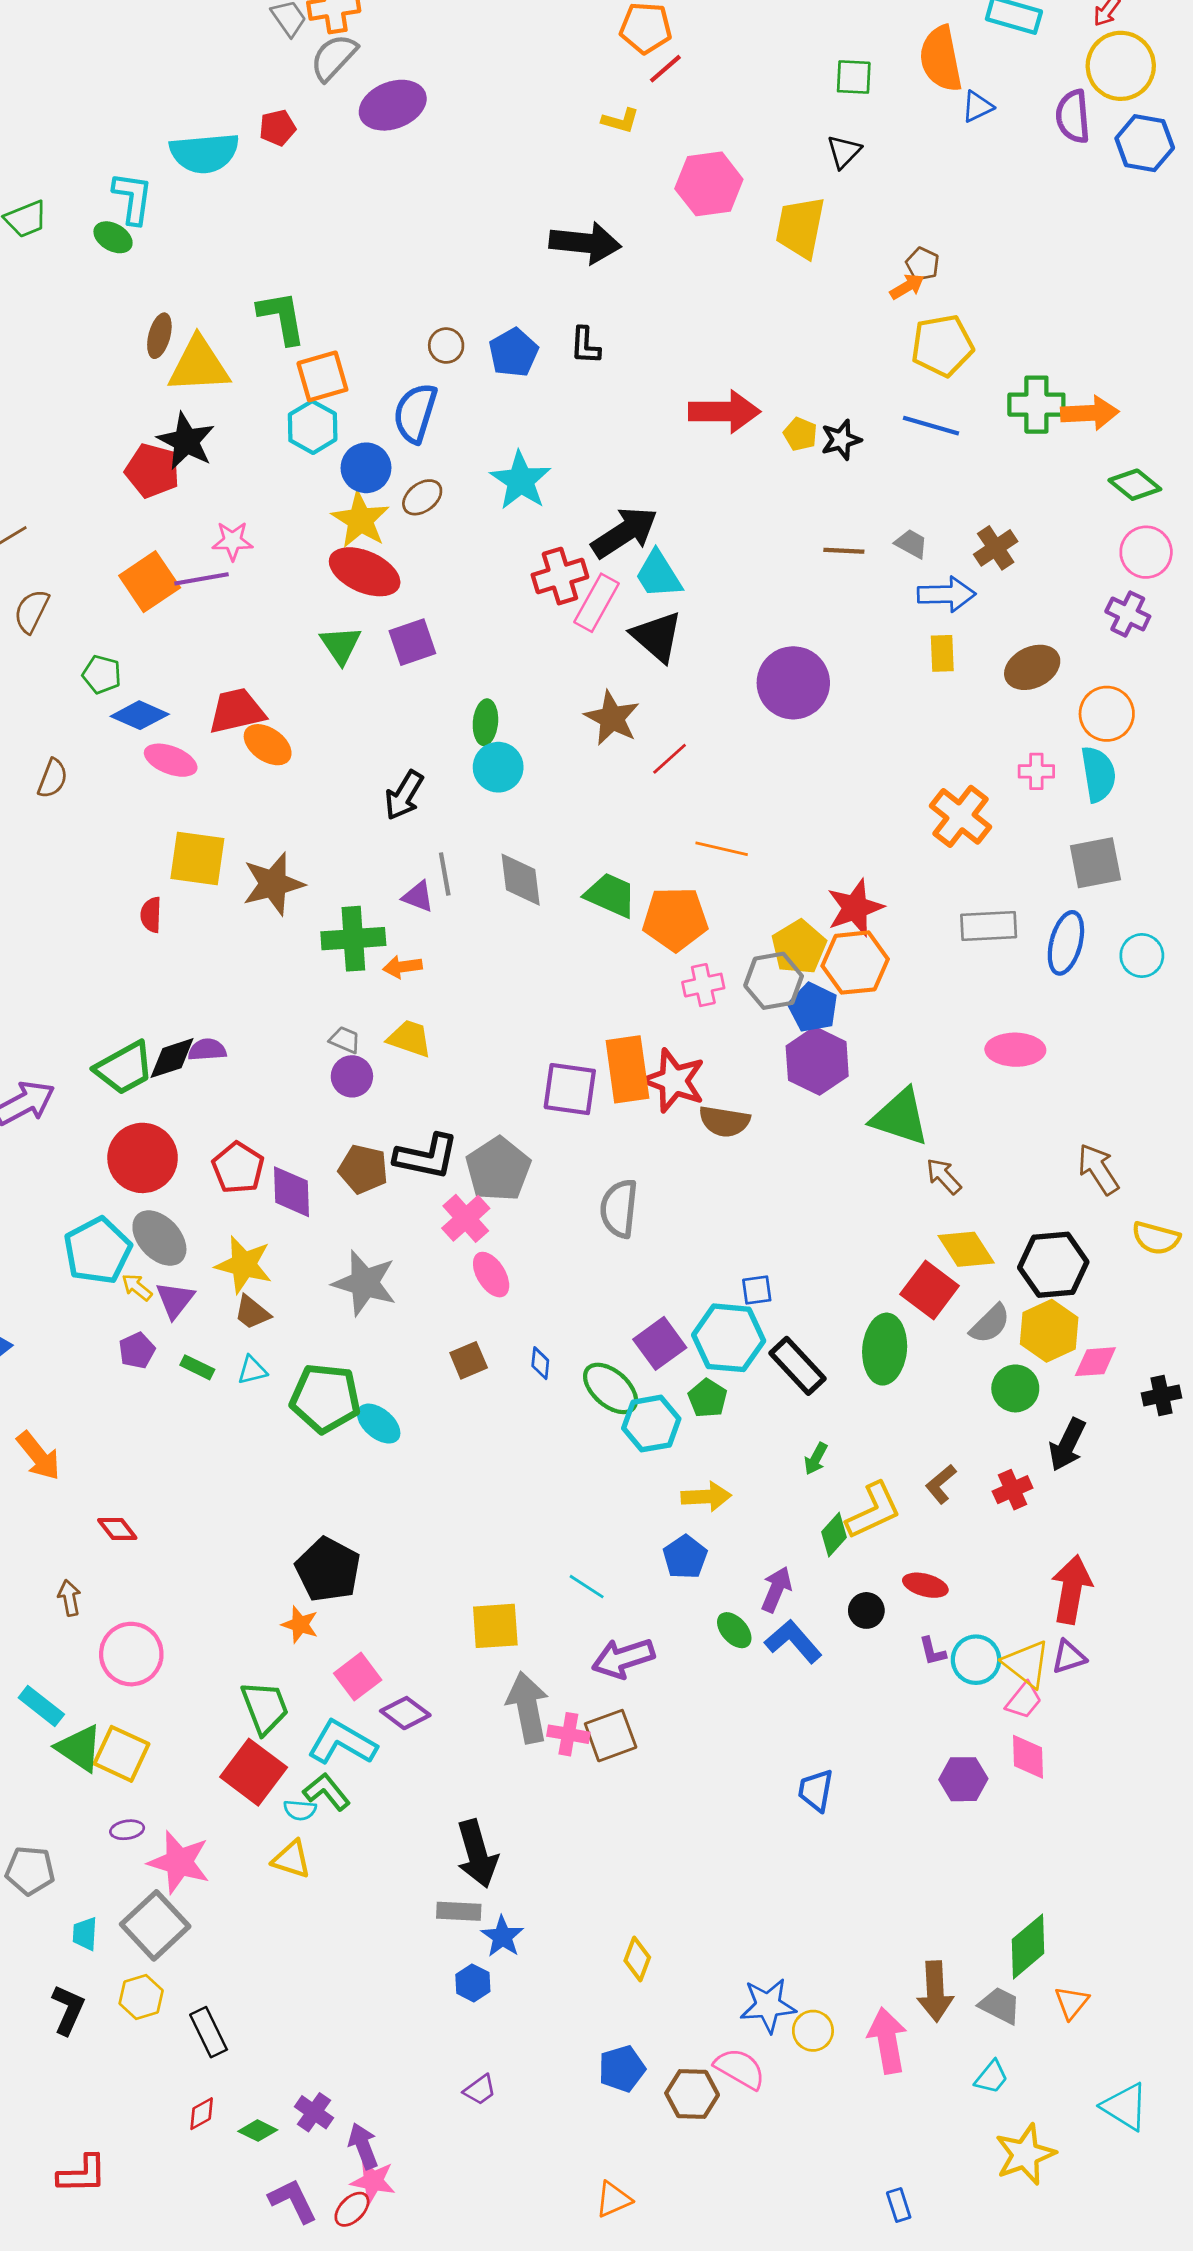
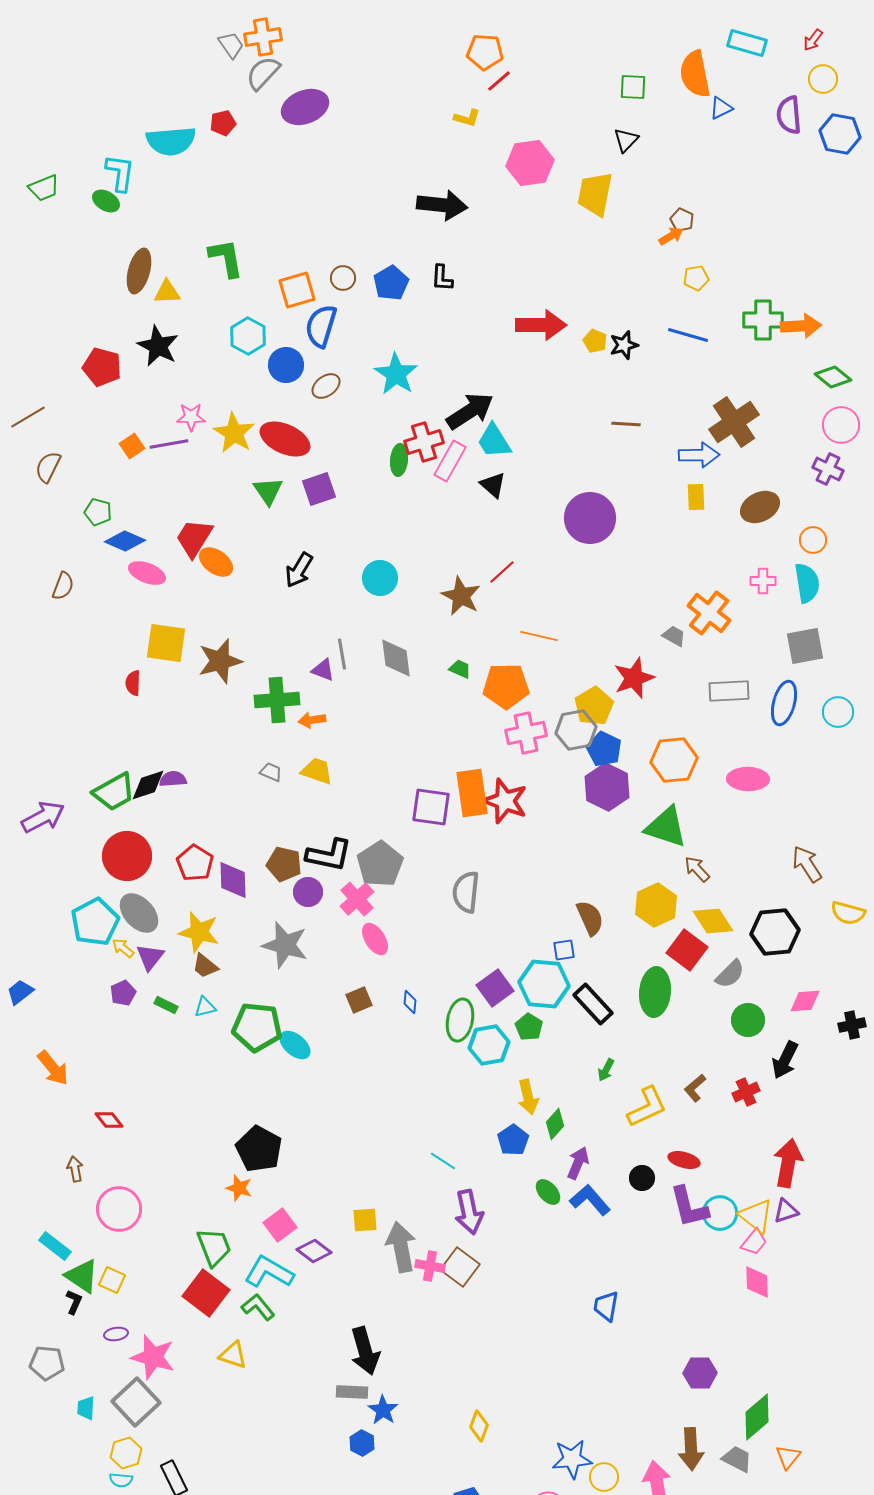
yellow circle: (1121, 66) -> (823, 79), size x0.6
brown ellipse: (159, 336) -> (139, 271), size x1.4
yellow pentagon: (942, 346) -> (696, 278), size x0.6
yellow triangle: (199, 365) -> (167, 292), size x0.6
orange square: (322, 376) -> (297, 290), moved
red pentagon: (152, 471) -> (102, 367), moved
yellow star: (360, 520) -> (234, 433), moved
gray trapezoid: (911, 544) -> (674, 636), moved
brown cross: (996, 548) -> (734, 422), size x1.6
orange square: (150, 582) -> (132, 446), size x0.6
black triangle: (657, 636) -> (493, 485), size x0.7
red trapezoid: (237, 711) -> (194, 538), turned -45
orange circle: (1107, 714) -> (813, 540), size x0.7
brown star: (612, 718) -> (461, 596), moved
green ellipse: (485, 722) -> (399, 460), moved
black arrow: (404, 795) -> (299, 570), moved
green trapezoid: (611, 895) -> (460, 669), size x0.6
orange hexagon: (855, 963) -> (674, 760), moved
pink cross: (703, 985) -> (526, 733), size x1.4
purple circle: (352, 1076) -> (308, 892), moved
brown semicircle: (724, 1121) -> (590, 918), moved, turned -123
yellow hexagon: (1049, 1331) -> (656, 905), moved
green ellipse: (611, 1388) -> (460, 1020), turned 60
yellow arrow: (706, 1497) -> (528, 1097), turned 80
green diamond: (834, 1535) -> (555, 1124), moved
yellow square: (495, 1626) -> (365, 1220), moved, size x0.7
purple L-shape: (932, 1651) -> (689, 1207), size x2.0
purple arrow: (623, 1658) -> (469, 1212), turned -84
brown square: (611, 1736) -> (460, 1267), turned -33
yellow square: (121, 1754) -> (112, 1280), size x0.7
purple hexagon: (963, 1779) -> (700, 1373), moved
cyan semicircle: (300, 1810) -> (121, 1480), moved
black L-shape: (68, 2010) -> (74, 1302), moved, size x0.7

